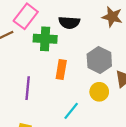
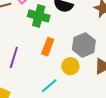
yellow circle: (99, 92) -> (70, 66), moved

